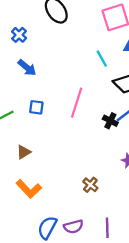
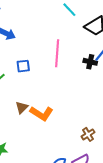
brown cross: (90, 185) -> (88, 134), moved, turned 32
orange L-shape: (29, 189) -> (41, 113), moved

